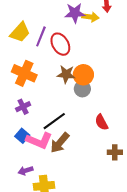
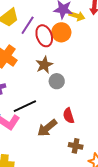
brown star: (66, 74) -> (44, 65), turned 30
orange circle: (83, 75) -> (61, 32), moved
brown arrow: (60, 143) -> (47, 128), moved

